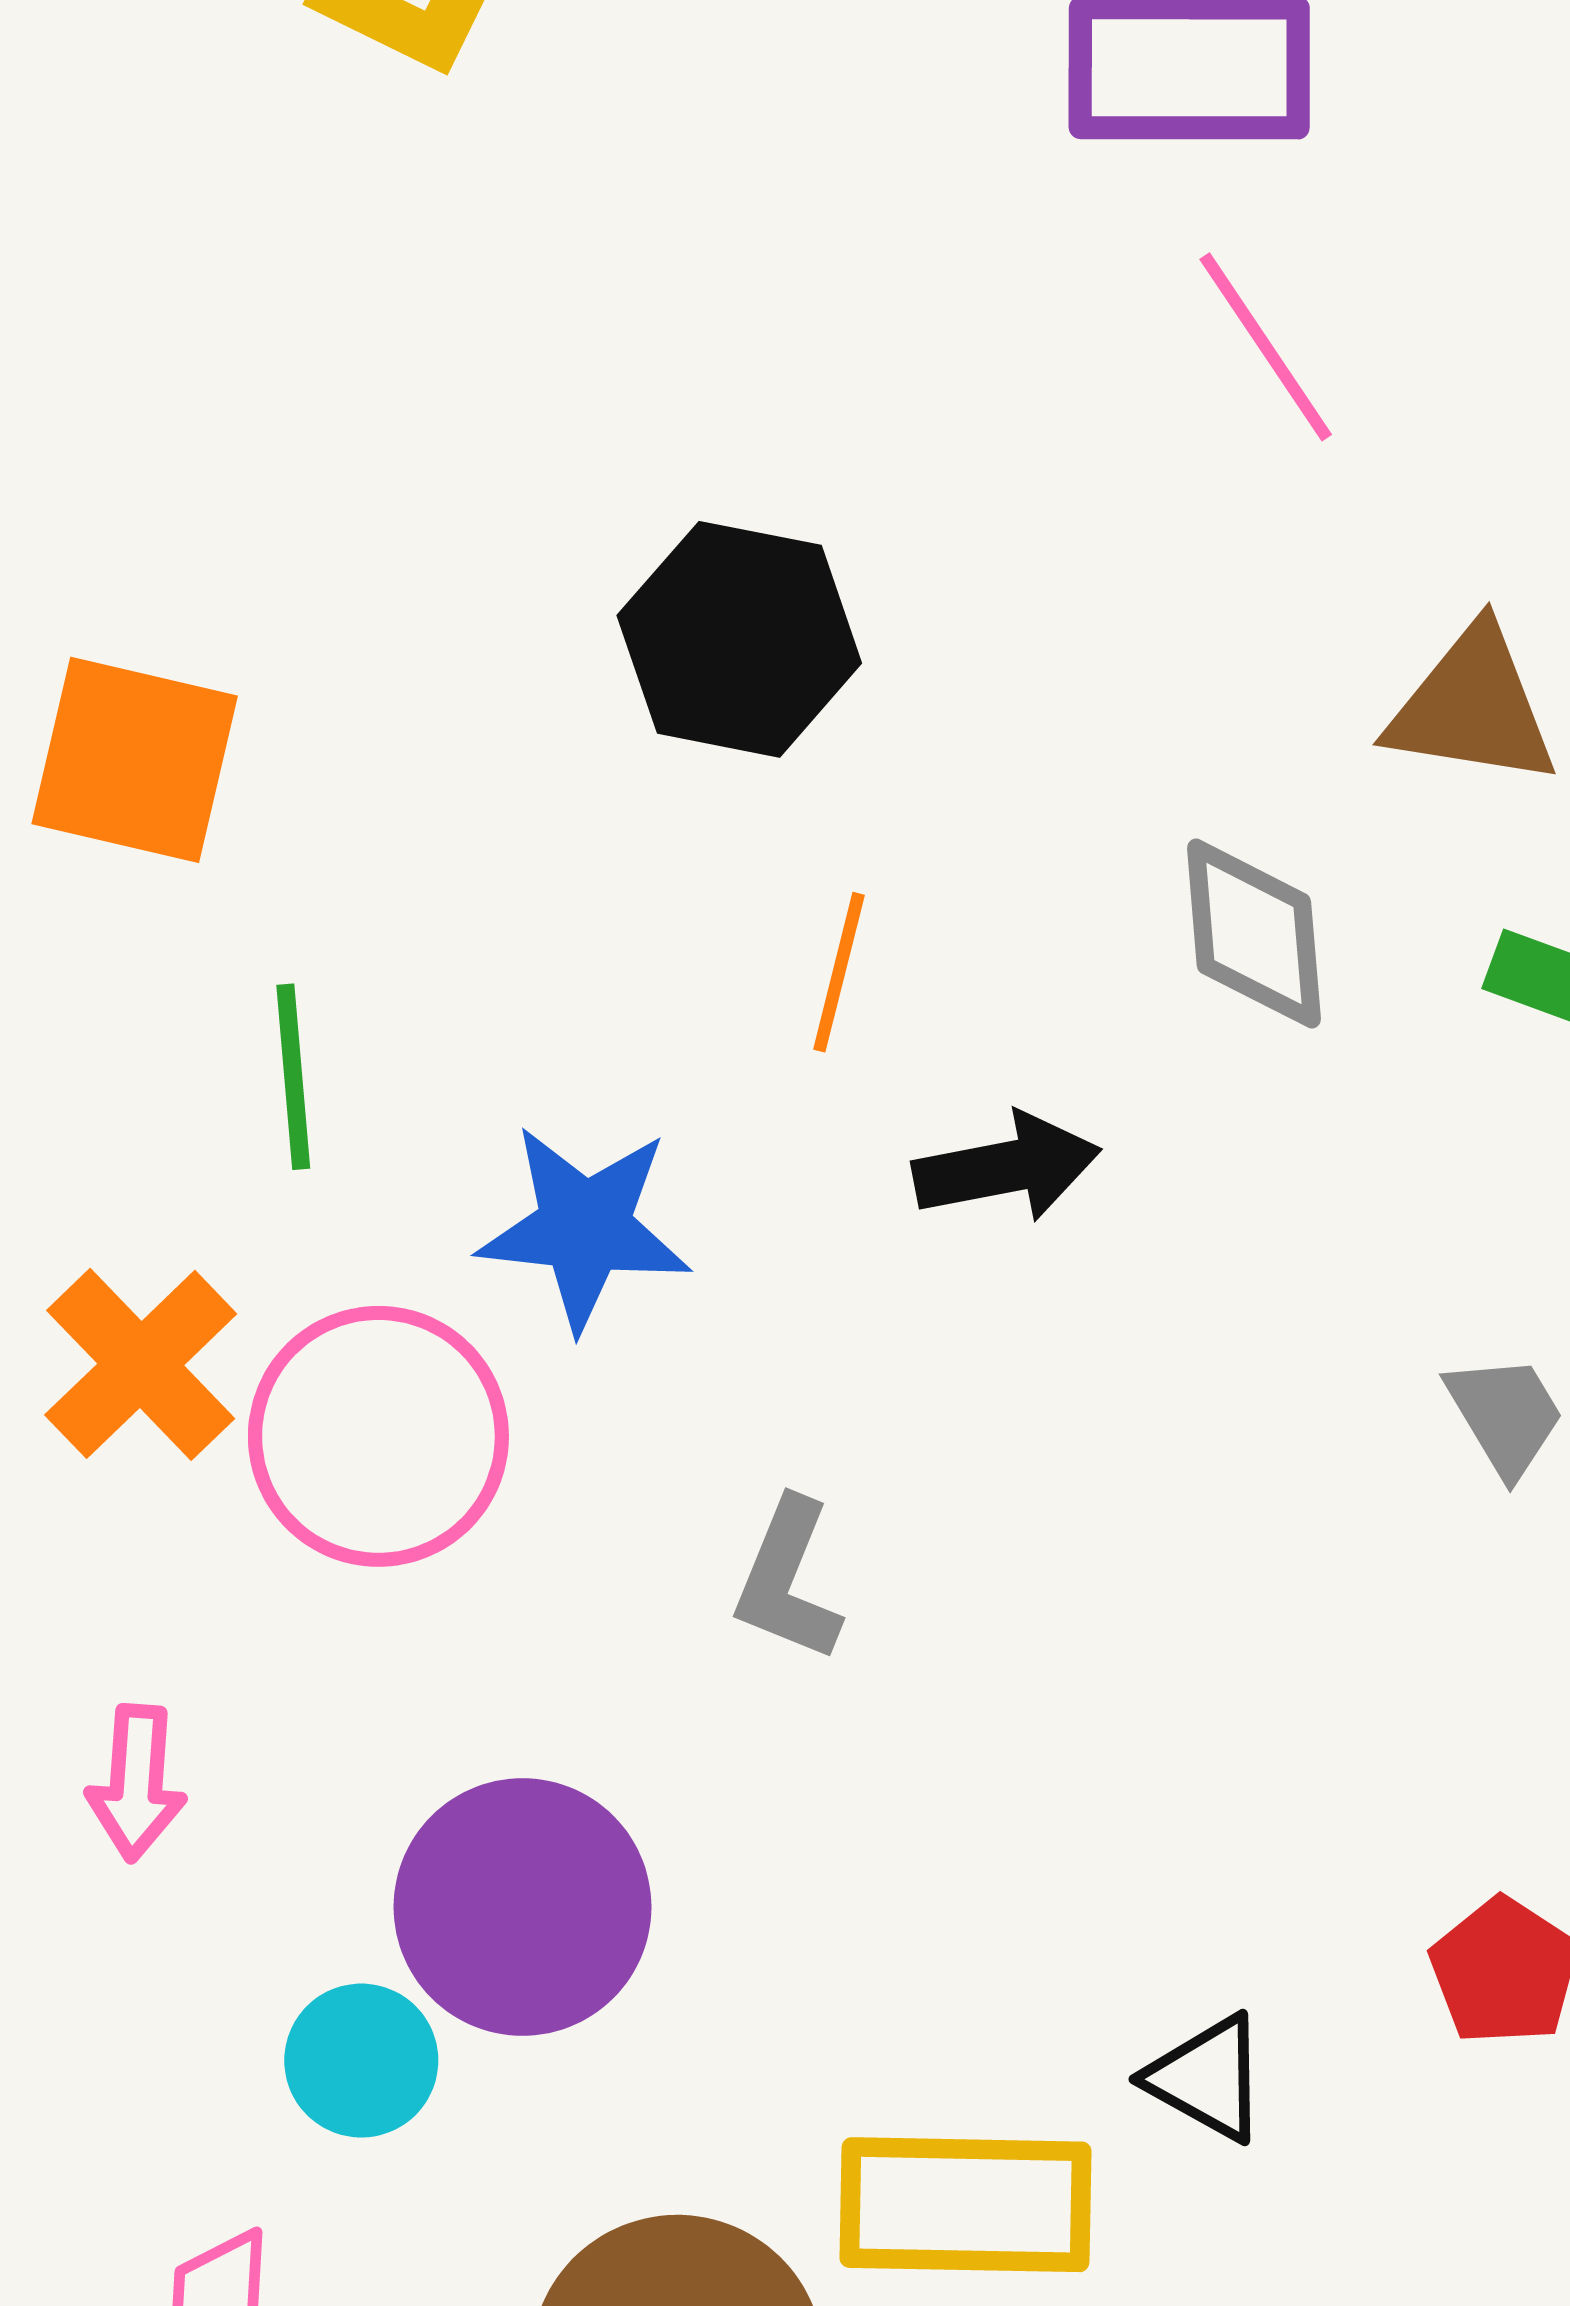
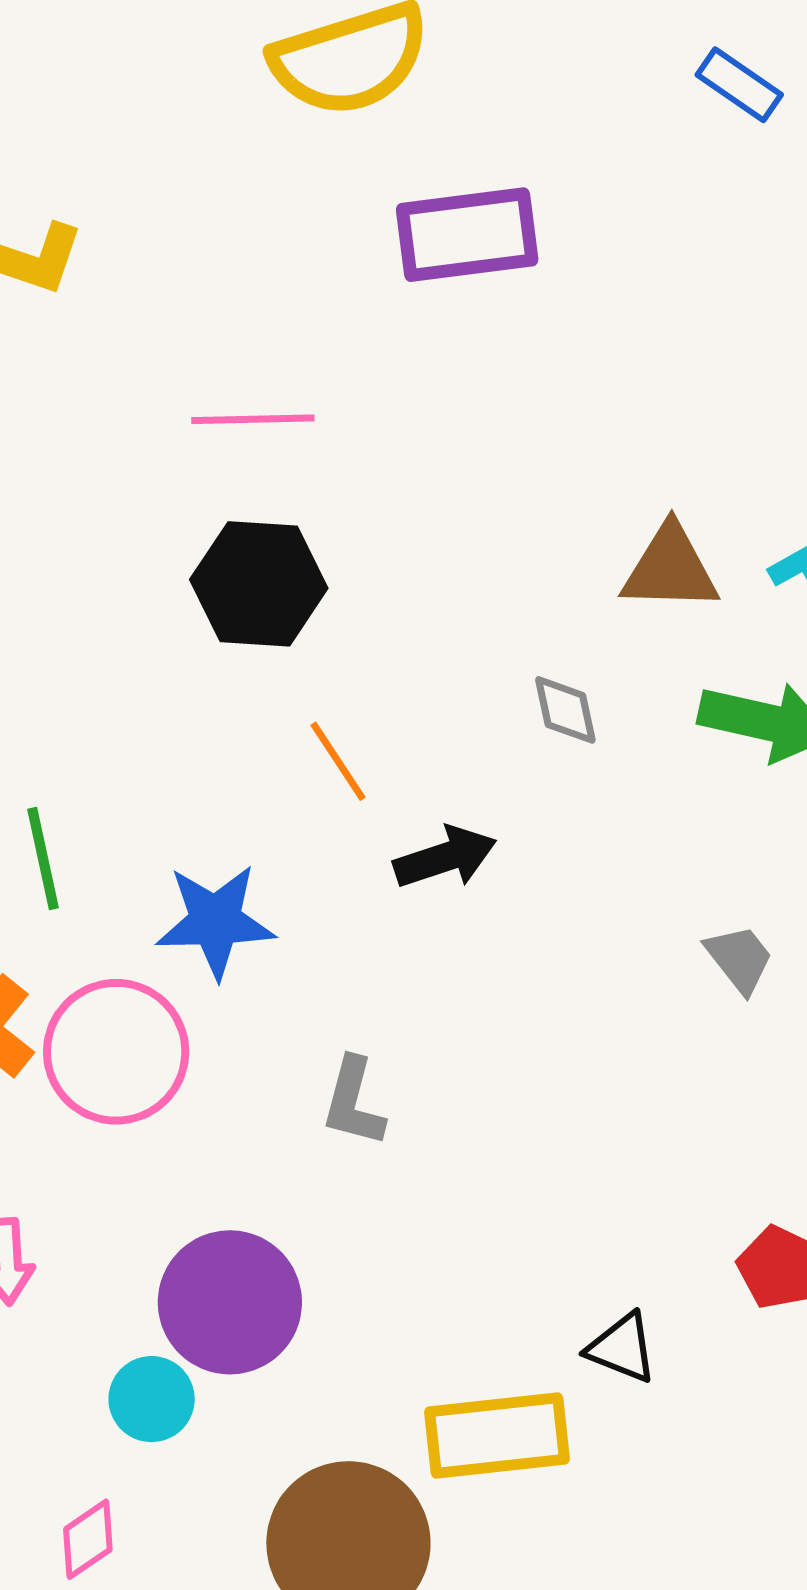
pink line: (1266, 347) -> (253, 419), moved, turned -50
gray diamond: (1254, 934) -> (565, 710), size x0.7
orange line: (839, 972) -> (338, 761), turned -40

